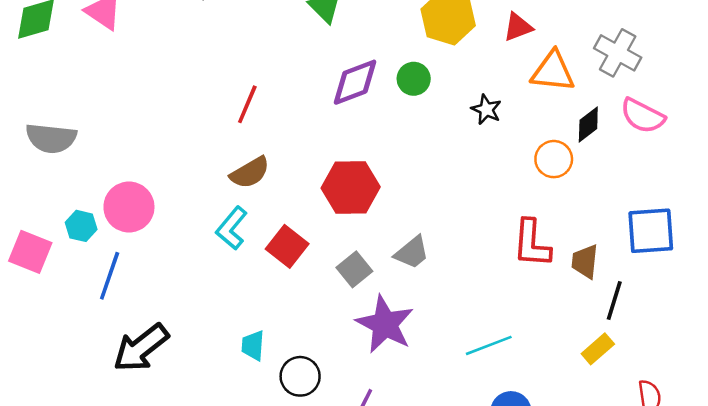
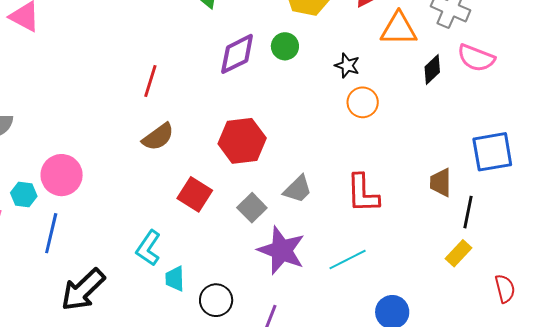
orange circle: (554, 159) -> (363, 102), moved
cyan L-shape: (232, 228) -> (148, 248), moved
red L-shape: (532, 243) -> (363, 193), moved
cyan line: (489, 345) -> (348, 260), moved

